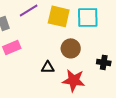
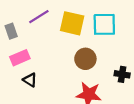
black triangle: (48, 67) -> (30, 80), moved, turned 32

